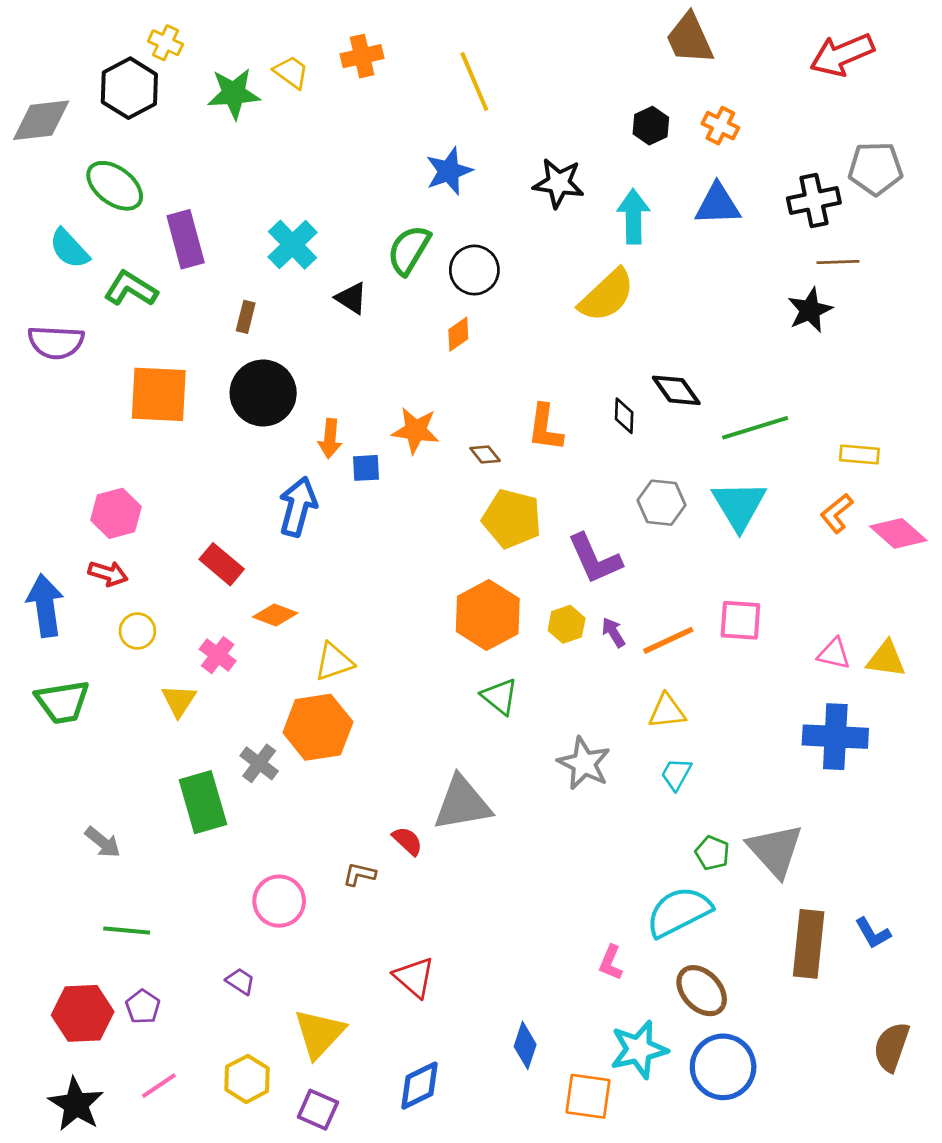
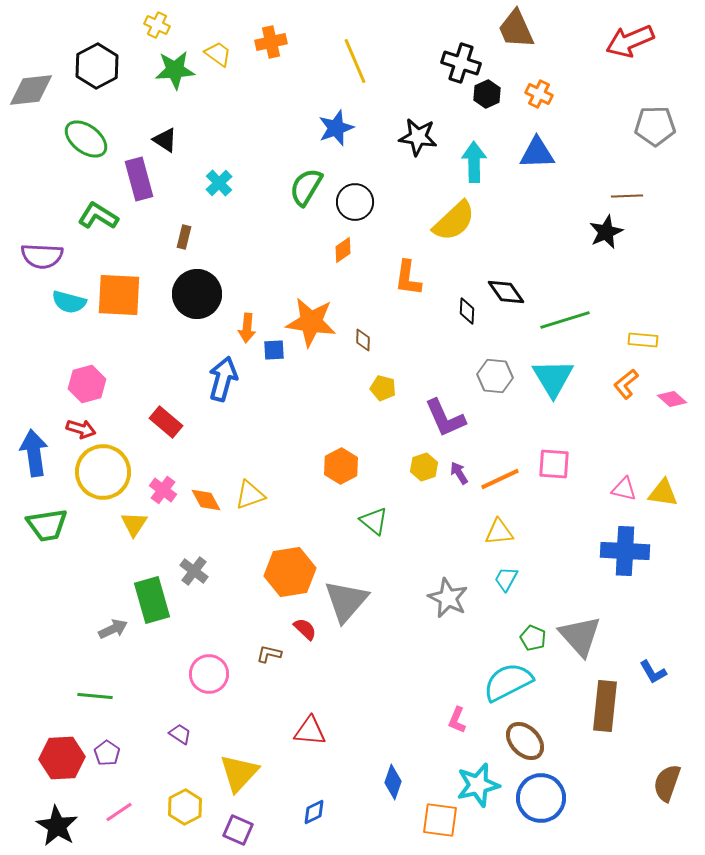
yellow cross: (165, 43) -> (157, 25), moved
black cross: (814, 200) -> (461, 63), moved, turned 30
cyan cross: (293, 245) -> (219, 183), size x0.7
cyan semicircle: (69, 249) -> (69, 302), moved, turned -32
black triangle: (351, 298) -> (165, 140), moved
orange L-shape: (545, 428) -> (408, 278), moved
orange star: (416, 430) -> (311, 322), size x1.4
brown diamond: (485, 455) -> (363, 340), turned 40
yellow pentagon: (512, 519) -> (383, 388), size x0.6
pink diamond: (898, 533) -> (672, 399), size x0.7
orange diamond: (275, 615) -> (206, 500), moved, turned 40
orange hexagon: (488, 615) -> (341, 466), moved, size x0.7
yellow circle: (137, 631) -> (103, 472), size x2.0
orange hexagon: (318, 727) -> (290, 572), moved
gray star: (584, 763) -> (448, 598), moved
gray triangle: (462, 803) -> (346, 601), turned -39
gray arrow: (103, 842) -> (113, 629), moved, turned -64
blue L-shape: (873, 933) -> (653, 672), moved
red triangle: (414, 977) -> (310, 731), turned -36
blue diamond: (420, 1086) -> (314, 812), size x0.7

